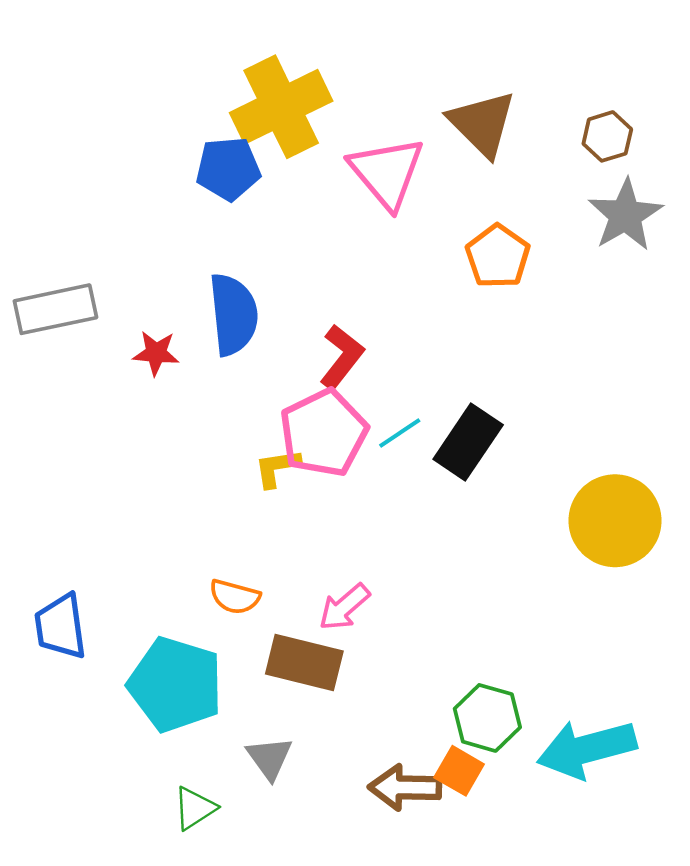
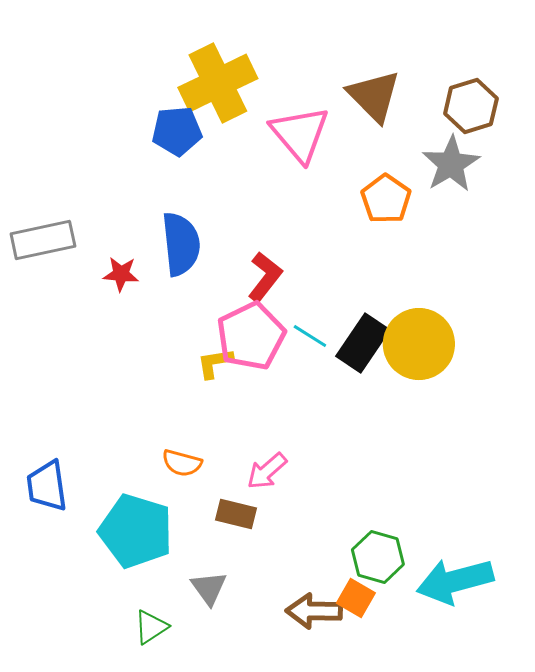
brown hexagon: (607, 136) -> (471, 106), size x1.4
gray star: (625, 215) -> (451, 164), moved
cyan line: (400, 433) -> (310, 336), turned 66
yellow circle: (615, 521) -> (419, 344), moved
brown rectangle: (304, 663) -> (236, 514), size x0.7

